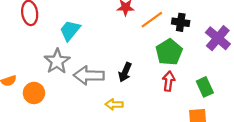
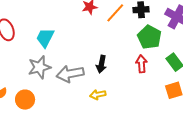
green pentagon: (169, 52) -> (149, 37), moved
gray star: (57, 61) -> (39, 67), turned 30

